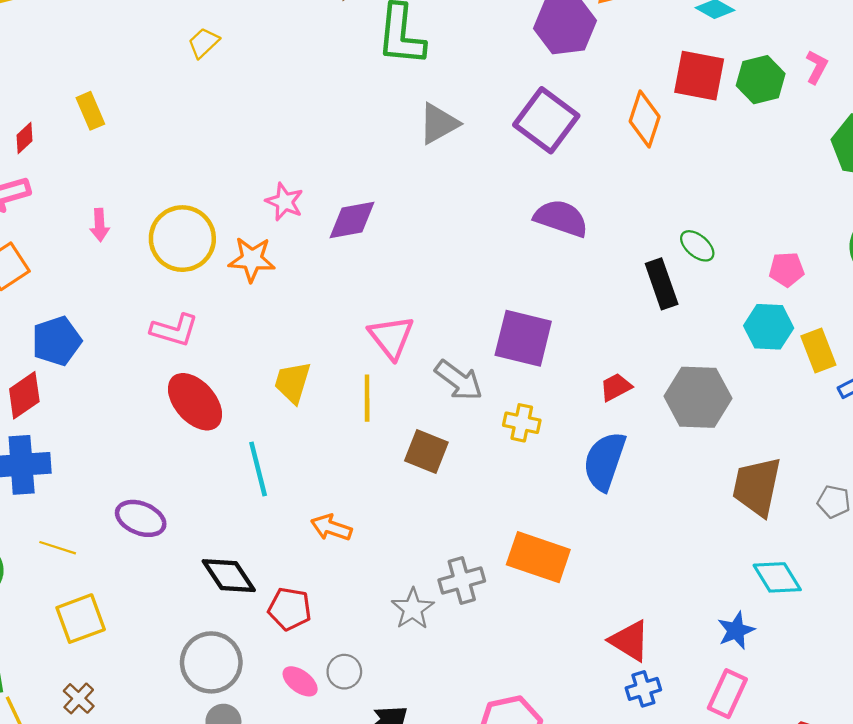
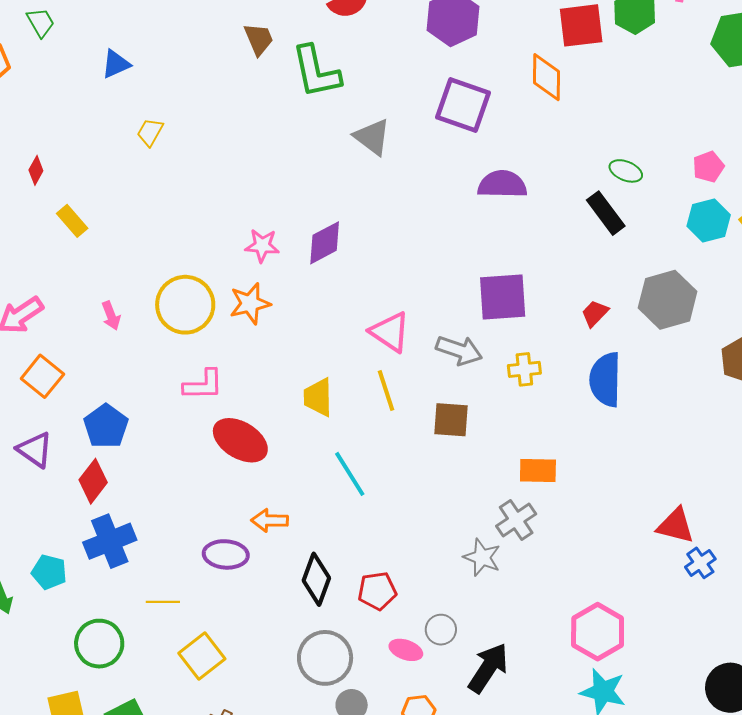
gray triangle: (439, 124) -> (372, 137), turned -36
red diamond: (25, 138) -> (36, 170), moved
cyan line: (258, 469) -> (350, 474), moved
orange arrow: (331, 528) -> (270, 520), moved
orange rectangle: (538, 557) -> (538, 471), moved, size x0.7
black diamond: (229, 576) -> (316, 579), turned 72

